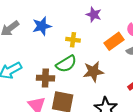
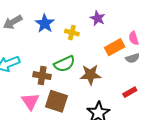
blue star: (42, 26) -> (45, 24), turned -30
yellow cross: (73, 40) -> (72, 33), moved

